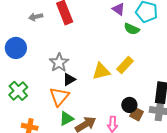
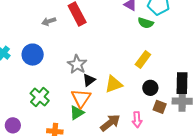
yellow triangle: (101, 71) -> (114, 84), moved
black circle: (129, 105) -> (150, 88), moved
green triangle: (67, 119) -> (77, 113), moved

